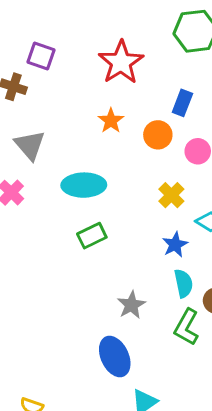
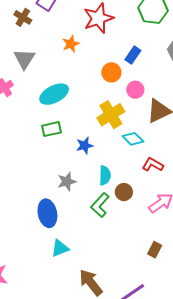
orange star: (111, 121) -> (71, 44), moved
cyan ellipse: (84, 185) -> (54, 94), turned -40
yellow cross: (171, 195) -> (111, 115), size x1.5
blue star: (175, 245) -> (85, 146), moved

